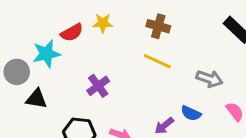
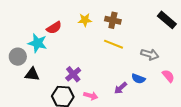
yellow star: (103, 23) -> (85, 20), moved
cyan star: (46, 54) -> (37, 43), turned 30
purple cross: (98, 86) -> (73, 74), moved

